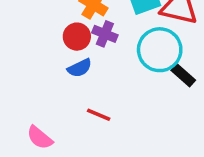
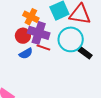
purple cross: (105, 34) -> (39, 33), size x1.5
red line: (99, 115) -> (43, 48), moved

